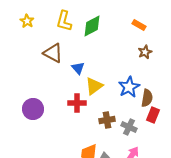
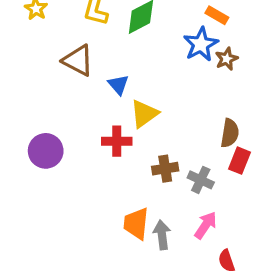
blue star: (129, 87) -> (201, 44), moved

